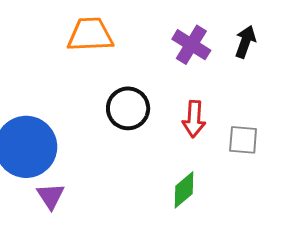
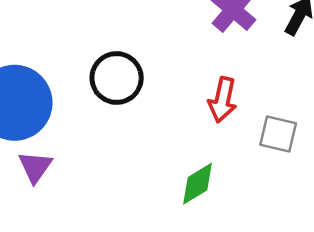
black circle: (128, 108) -> (117, 78), moved

